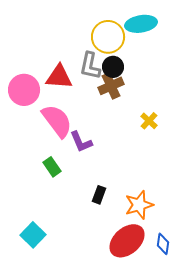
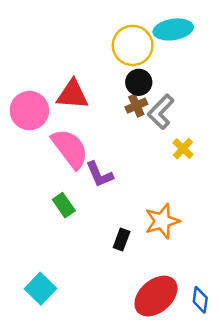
gray L-shape: (90, 66) -> (161, 112), moved, turned 32
brown cross: (111, 86) -> (136, 106), size x0.7
orange star: (139, 205) -> (162, 221), moved

